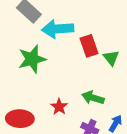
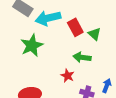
green arrow: (93, 98) -> (82, 57), moved
red star: (59, 107) -> (67, 76), moved

